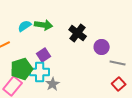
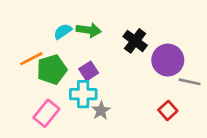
purple circle: (102, 47) -> (168, 60), size x1.5
green pentagon: (22, 69) -> (52, 70), moved
red square: (119, 84) -> (168, 110), moved

